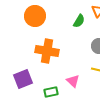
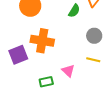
purple square: (23, 79) -> (18, 55), moved

